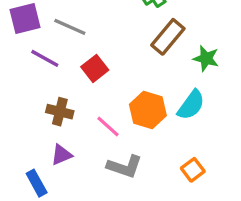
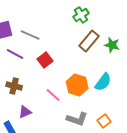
green star: (206, 58) -> (112, 45), moved
brown cross: (60, 112) -> (14, 86), moved
gray L-shape: (125, 166) -> (77, 119), moved

